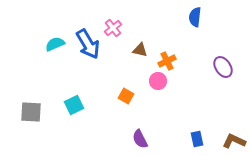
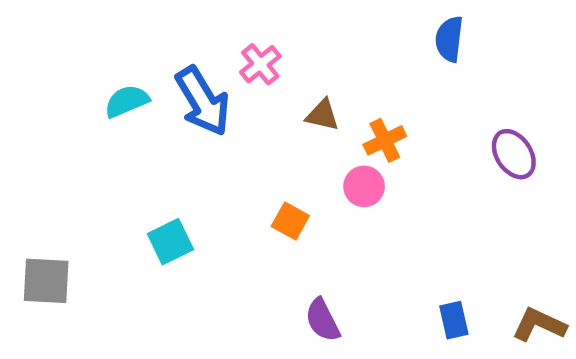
gray square: (31, 112) -> (46, 281), moved

